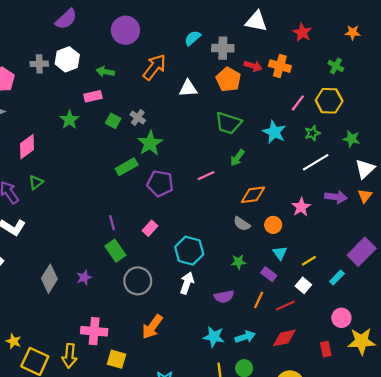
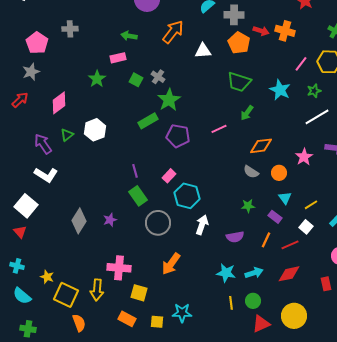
white hexagon: (67, 59) -> (95, 130), moved
cyan hexagon: (189, 251) -> (187, 196), moved

